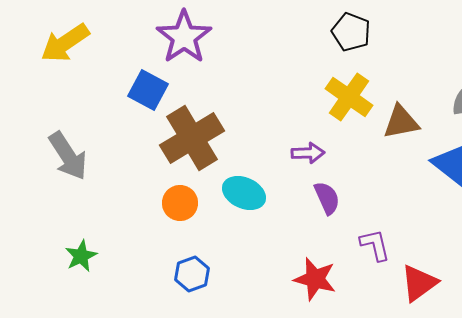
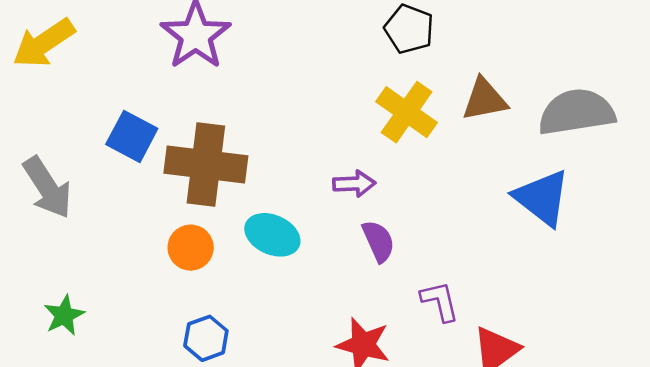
blue square: (148, 90) -> (132, 136), moved
brown triangle: (401, 122) -> (484, 99), moved
brown cross: (192, 138) -> (206, 165), turned 38

